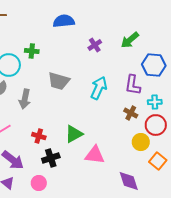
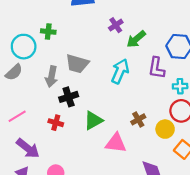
green arrow: (130, 40) -> (136, 39), moved
gray arrow: (25, 99) -> (51, 77), moved
brown cross: (131, 113) -> (138, 119), moved, turned 32
black cross: (51, 158) -> (69, 97), moved

